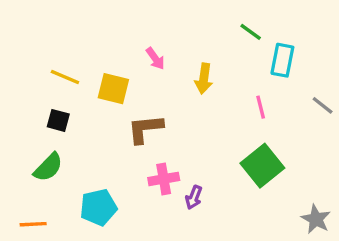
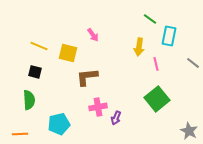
yellow arrow: (204, 79) -> (139, 47), moved
green semicircle: (48, 167) -> (29, 100), turned -48

